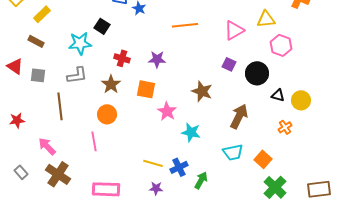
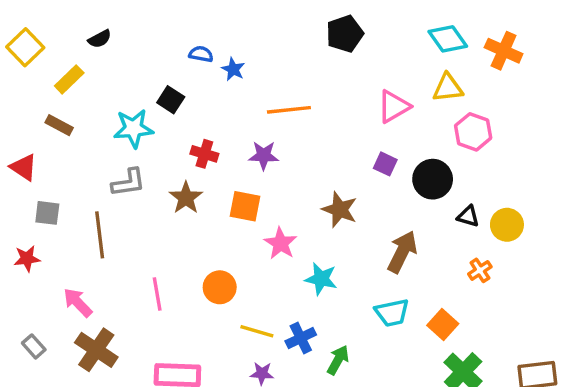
orange line: (185, 25) -> (289, 110), moved
gray square: (38, 75) -> (47, 213), moved
orange circle: (107, 114) -> (220, 287), moved

